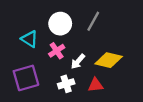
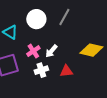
pink cross: (57, 51) -> (33, 51), moved
yellow diamond: (109, 60) -> (91, 50), moved

